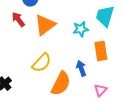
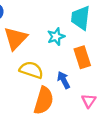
yellow semicircle: (42, 63) -> (31, 70), moved, turned -105

